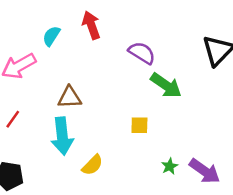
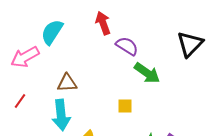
red arrow: (91, 25) -> (103, 23), moved
cyan semicircle: (51, 36) -> (52, 32), size x1.5

